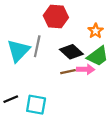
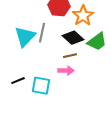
orange star: (96, 31) -> (83, 16), moved, size x1.5
pink arrow: (86, 69) -> (66, 71), moved

